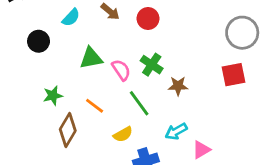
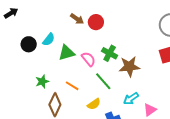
cyan semicircle: (71, 18) -> (49, 40), moved
red circle: (148, 18) -> (96, 22), moved
brown star: (178, 86) -> (129, 67), size x1.5

